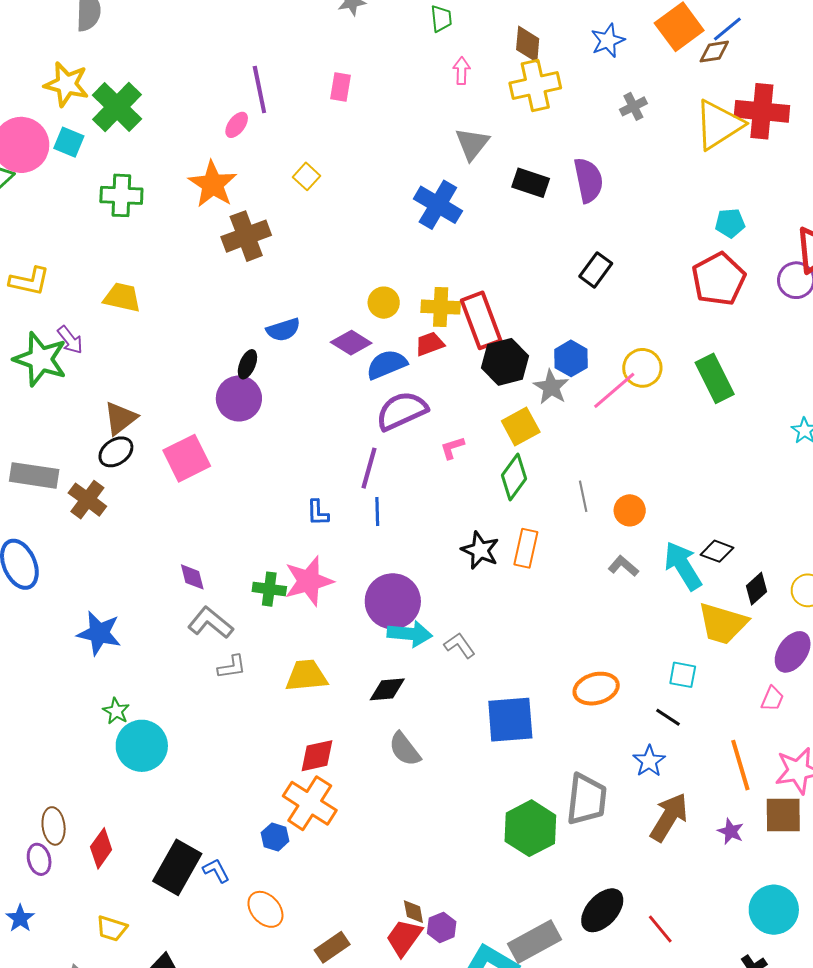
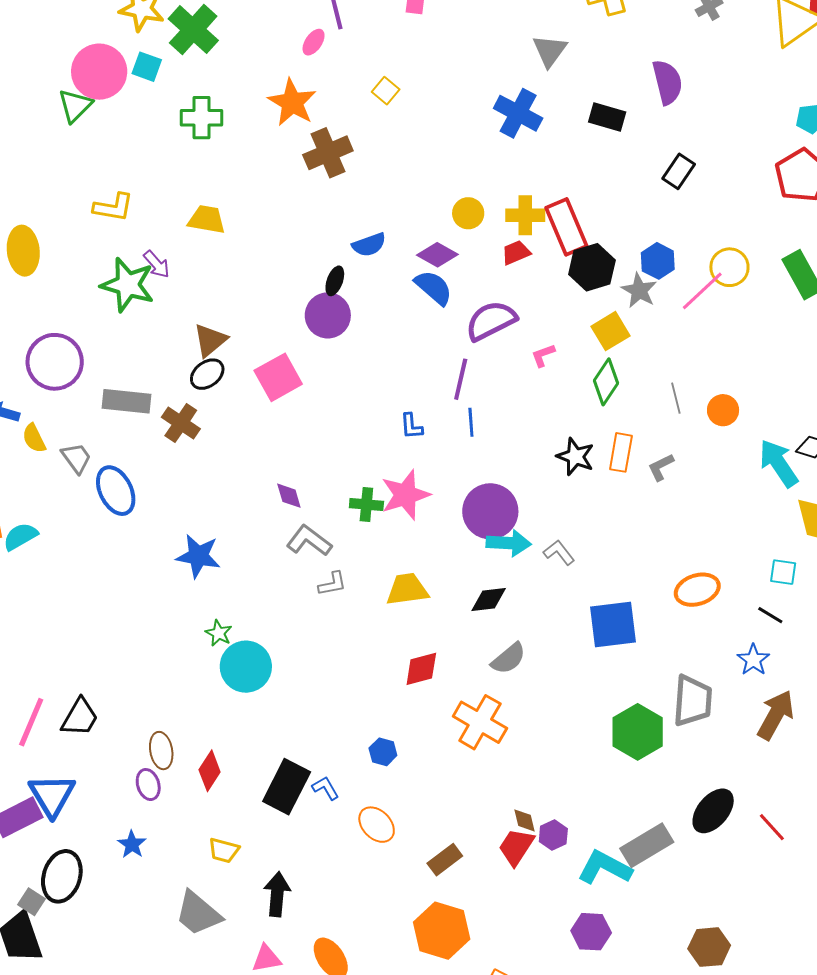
black rectangle: (531, 183) -> (607, 117), moved
blue semicircle: (387, 364) -> (434, 288), moved, turned 66
gray L-shape: (623, 566) -> (661, 467), moved, turned -64
gray semicircle: (405, 749) -> (509, 658), turned -90
orange cross: (310, 803) -> (480, 722), moved

